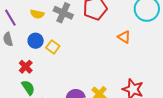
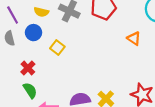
blue circle: (36, 41) -> (33, 33), moved

